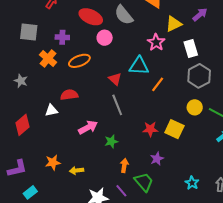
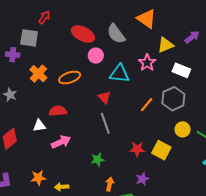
gray square: (29, 32) -> (29, 38), moved
purple cross: (62, 37) -> (13, 55), moved
white rectangle: (191, 48) -> (181, 70), turned -54
cyan triangle: (139, 66) -> (119, 74), moved
gray hexagon: (199, 76) -> (173, 99), moved
pink arrow: (88, 127) -> (61, 142), moved

